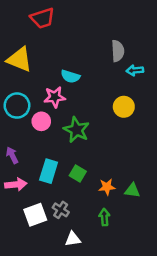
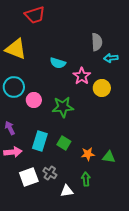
pink star: (55, 97) -> (82, 76), moved, turned -30
green star: (76, 130) -> (63, 107), turned -30
white triangle: (73, 239) -> (67, 191), moved

